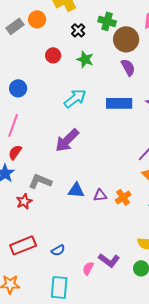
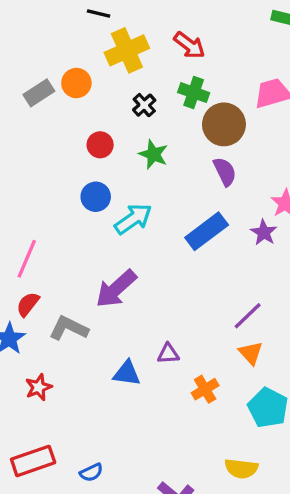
blue circle: (18, 88) -> (96, 197), moved
blue rectangle: (119, 103) -> (207, 231), turned -40
gray L-shape: (40, 181) -> (69, 328), moved
purple triangle: (100, 195) -> (168, 354), moved

